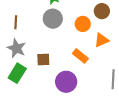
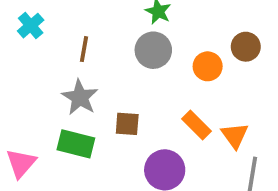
orange triangle: (102, 40) -> (235, 135), moved, turned -49
green rectangle: (17, 73) -> (76, 144), turned 66

